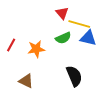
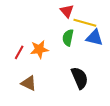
green semicircle: (63, 38) -> (68, 38), turned 126
red line: (11, 45) -> (19, 52), moved

